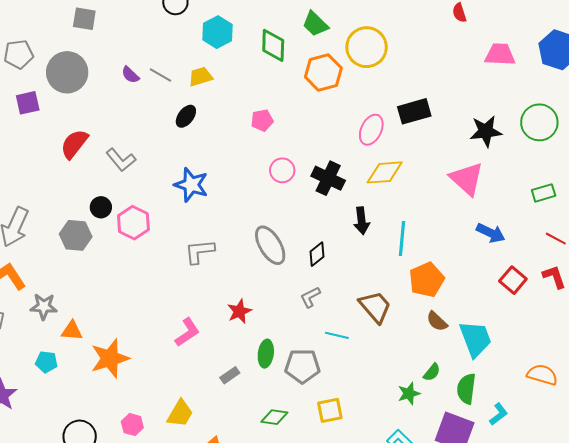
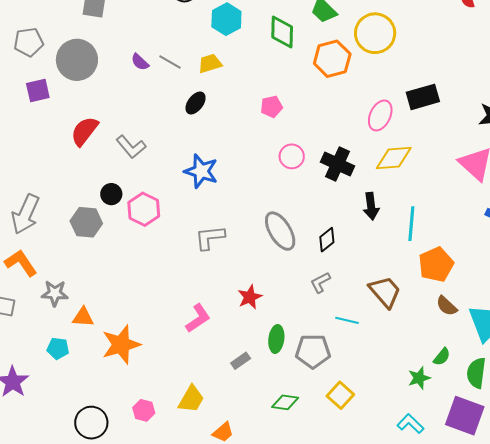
yellow square: (330, 410) -> (340, 395), turned -36

